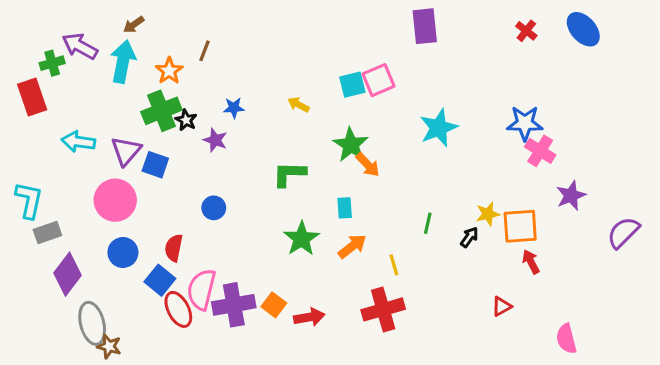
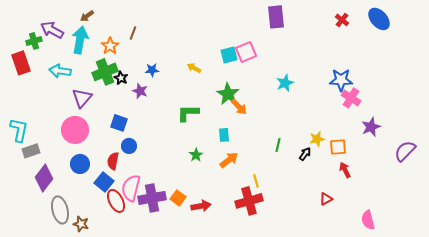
cyan star: (439, 128) -> (285, 83), size x0.7
cyan arrow: (78, 142) -> (60, 71), moved
blue square: (155, 165) -> (119, 123), moved
blue circle: (214, 208) -> (129, 146), moved
orange square: (520, 226) -> (338, 147), size x0.7
green star: (302, 239) -> (196, 155), size x0.6
yellow line: (394, 265) -> (256, 181), moved
brown star: (109, 346) -> (81, 224), moved

